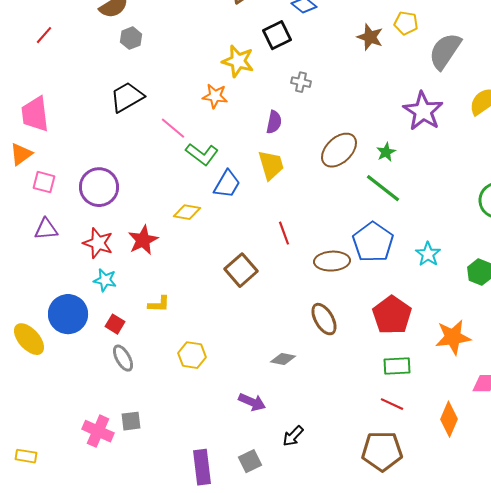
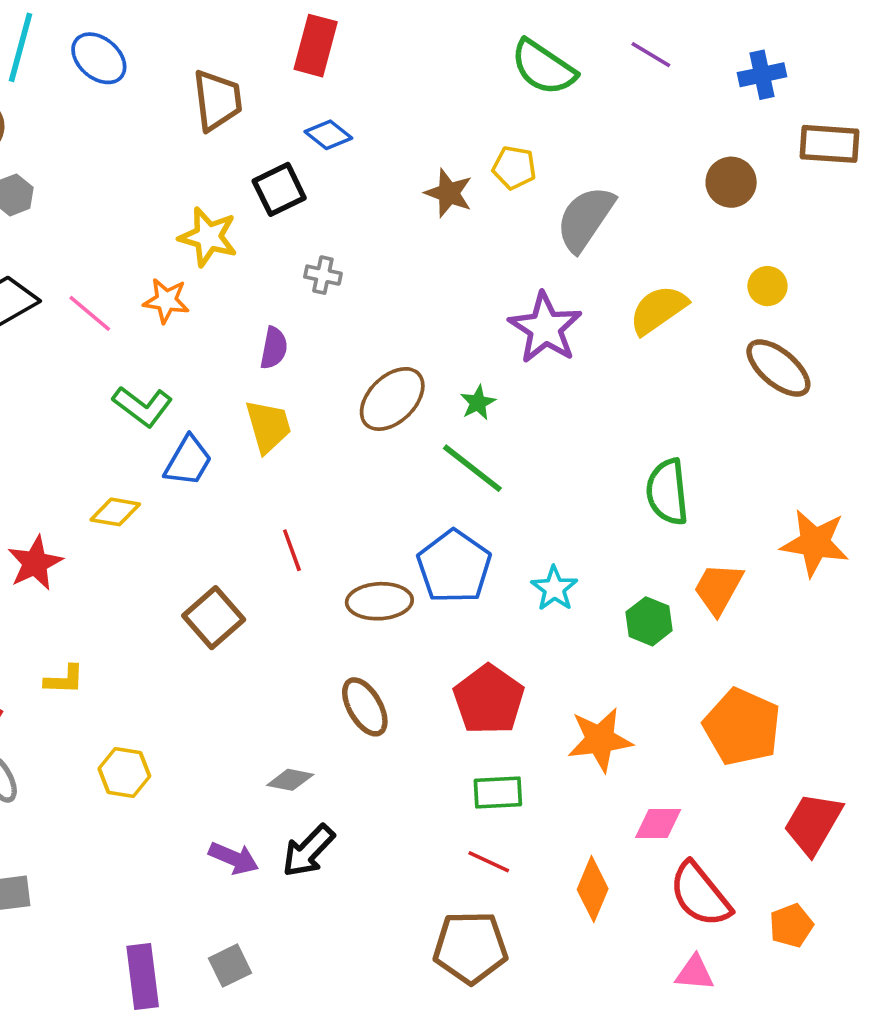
pink line: (173, 128) -> (90, 313), moved
black arrow: (293, 436) -> (308, 851), moved, size x1.4

